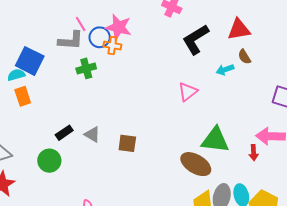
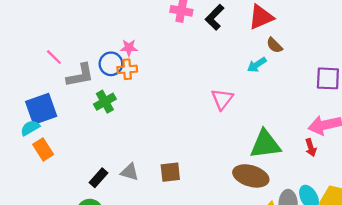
pink line: (81, 24) -> (54, 57), moved
pink star: (119, 27) -> (129, 48), size x0.6
black L-shape: (196, 39) -> (215, 17), moved, size x0.7
blue square: (30, 61) -> (41, 109), turned -32

